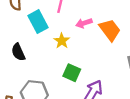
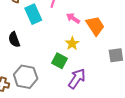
pink arrow: (84, 23) -> (73, 18), turned 48
yellow star: (62, 41) -> (72, 43), moved

